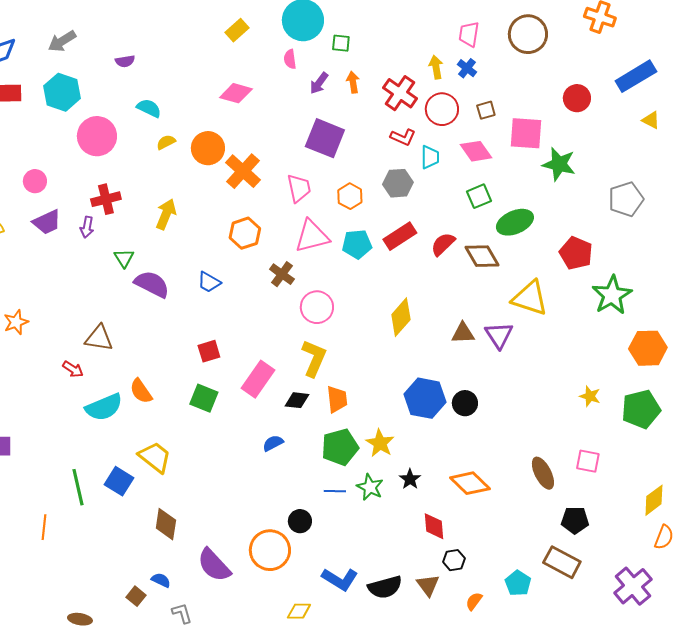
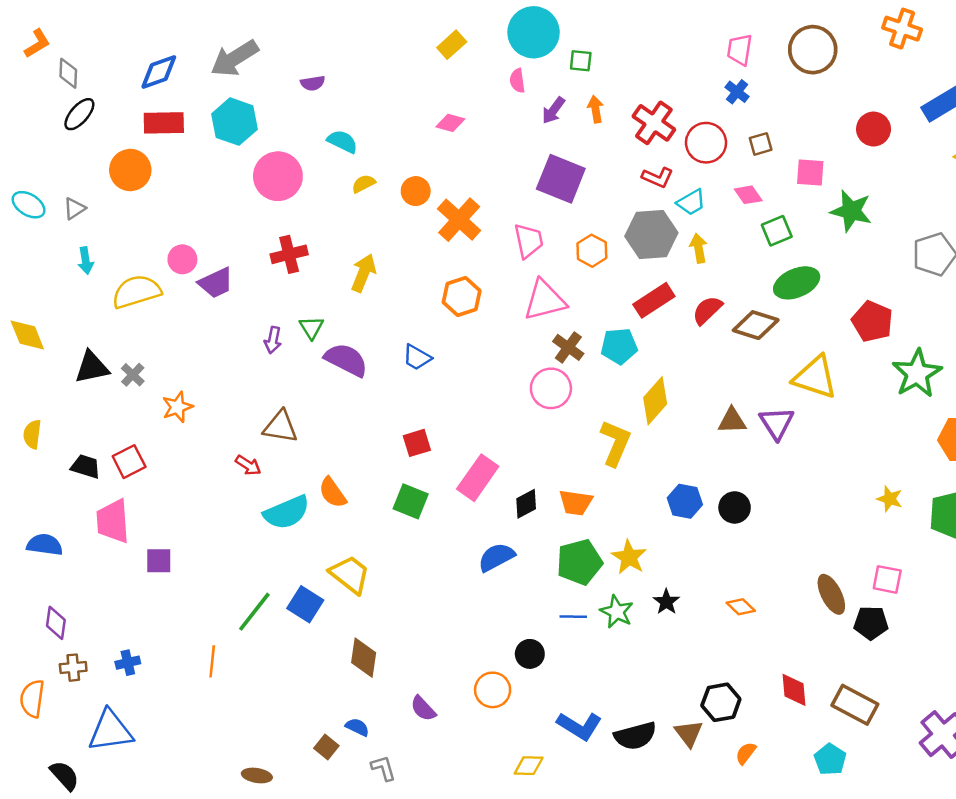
gray arrow: (62, 41) -> (235, 58), size x1.4
yellow arrow: (436, 67) -> (699, 248), moved
pink diamond: (236, 93) -> (450, 123), size x0.7
pink square: (526, 133) -> (810, 172), size x0.7
orange circle: (208, 148) -> (416, 191), size x0.7
pink diamond: (476, 151) -> (748, 195), size x0.7
cyan trapezoid: (430, 157) -> (691, 202), turned 60
pink circle: (35, 181) -> (182, 259), moved
gray hexagon: (398, 183) -> (651, 235), size x1.4
green square: (479, 196) -> (777, 231), moved
purple arrow: (87, 227) -> (273, 340), moved
cyan pentagon: (357, 244) -> (619, 346), moved
brown diamond: (482, 256) -> (756, 325), turned -42
brown cross: (282, 274) -> (568, 347), moved
yellow L-shape: (314, 358) -> (615, 443), moved
blue hexagon: (425, 398) -> (685, 501), size x0.7
orange trapezoid: (337, 399) -> (576, 503), turned 104
black diamond: (297, 400) -> (526, 504), turned -35
blue semicircle: (273, 443) -> (496, 557), size x1.4
orange diamond: (470, 483) -> (741, 607), size x0.6
green line: (78, 487) -> (254, 612), turned 51
black pentagon: (575, 520) -> (871, 623), moved
red diamond: (434, 526) -> (794, 690), moved
orange circle: (270, 550) -> (493, 690), size x0.7
black hexagon: (454, 560) -> (721, 702), size x1.4
purple semicircle: (214, 565) -> (423, 708), size x0.6
cyan pentagon: (518, 583) -> (830, 759), moved

